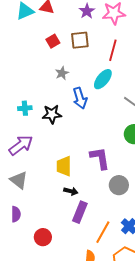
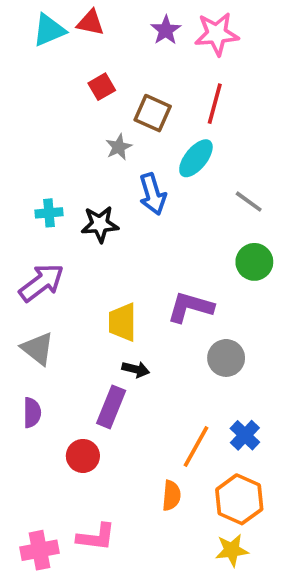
brown square: (80, 40) -> (153, 113), moved, turned 30
purple L-shape: (100, 158) -> (190, 307), turned -65
purple rectangle: (80, 212) -> (111, 407), moved

